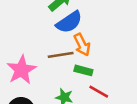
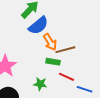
brown line: (61, 55) -> (65, 50), moved

